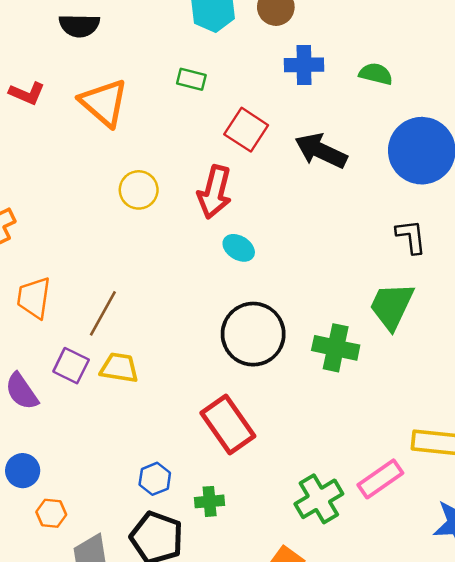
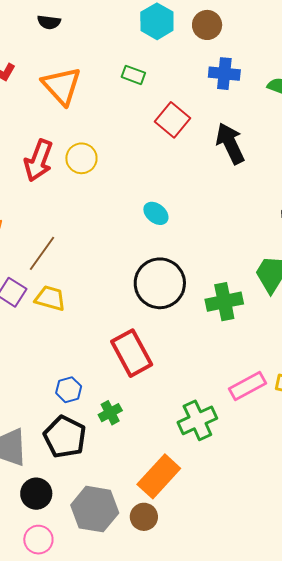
black semicircle: (79, 26) -> (49, 22), size x0.7
black arrow: (321, 151) -> (230, 143), turned 33
red arrow: (215, 192) -> (39, 160), moved
green cross: (336, 348) -> (224, 302), turned -30
pink rectangle: (380, 479) -> (248, 386), moved
green cross: (210, 501) -> (110, 413), turned -30

